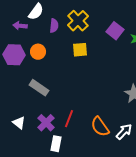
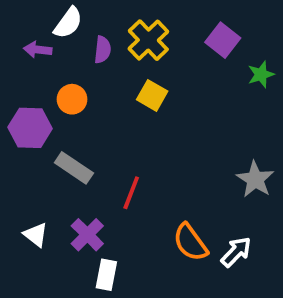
purple square: (115, 31) -> (223, 40), moved
yellow square: (80, 50) -> (152, 95), turned 35
purple hexagon: (14, 55) -> (30, 128), moved
red line: (69, 119) -> (131, 193), moved

